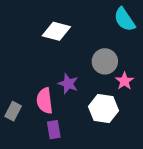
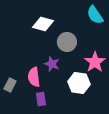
gray circle: (105, 61) -> (67, 42), moved
pink star: (125, 81) -> (95, 62), size x1.5

